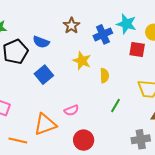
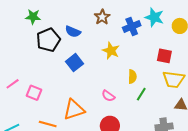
red square: (137, 49) -> (164, 56), moved
yellow semicircle: (104, 76) -> (132, 77), moved
pink semicircle: (71, 110) -> (108, 96), moved, turned 56

